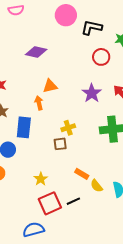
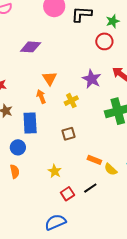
red circle: (101, 57) -> (104, 41), moved
orange triangle: (50, 86) -> (50, 78), turned -42
yellow cross: (68, 128) -> (71, 101), moved
red square: (50, 203) -> (67, 194), size x0.6

